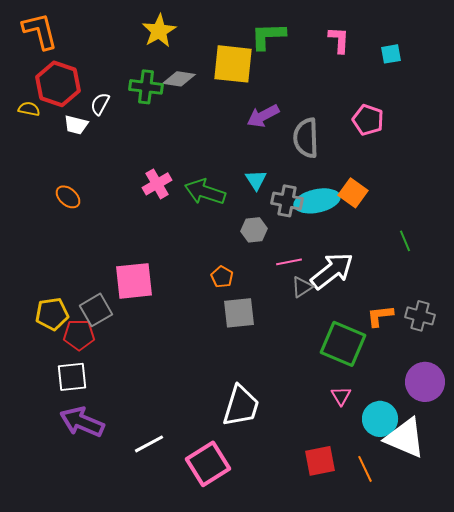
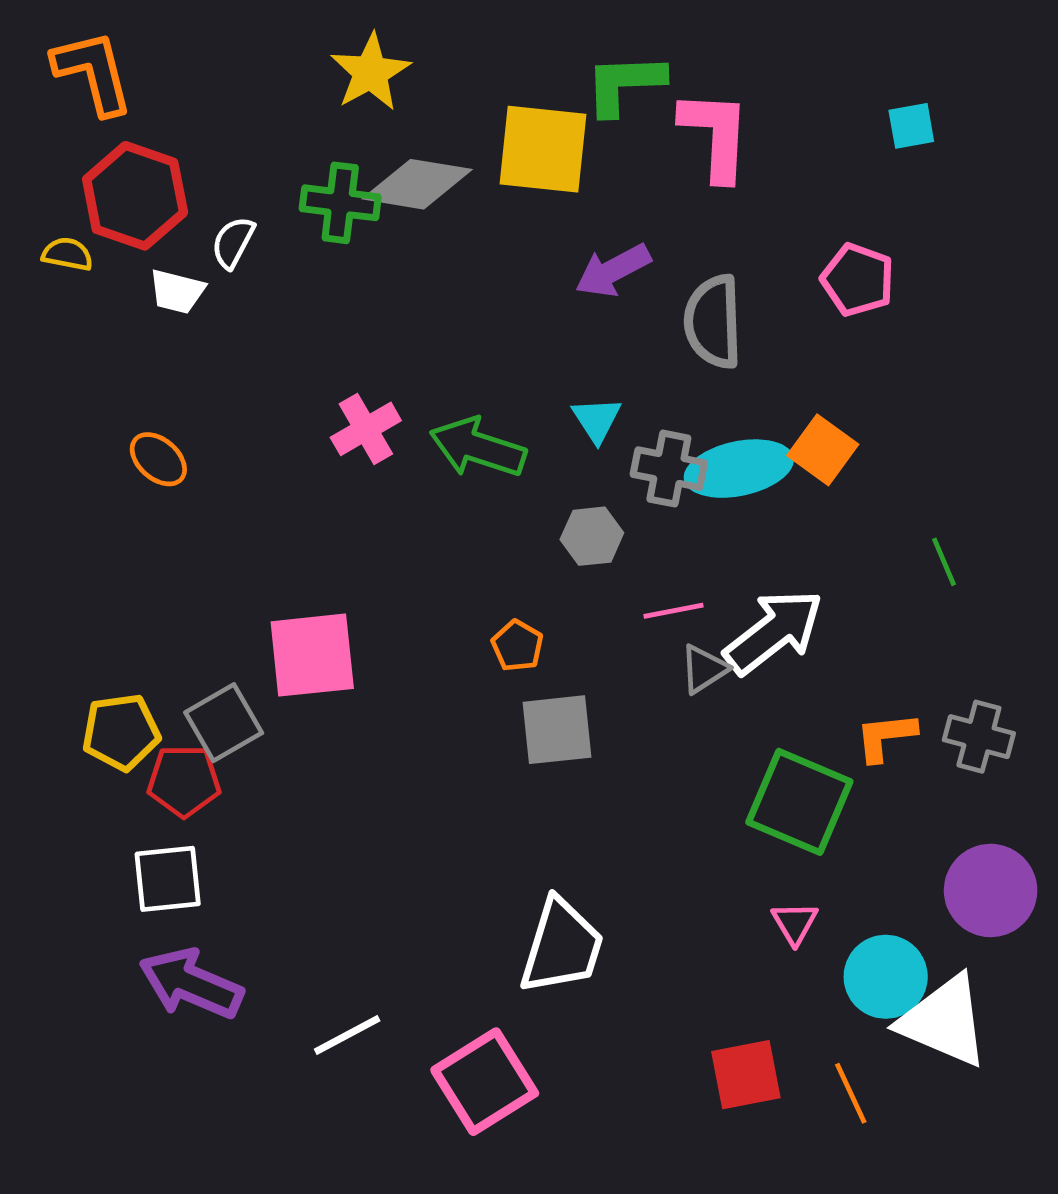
pink L-shape: (339, 40) -> (715, 135), moved, size x1.5
gray diamond: (179, 79) -> (417, 184), size x1.4

